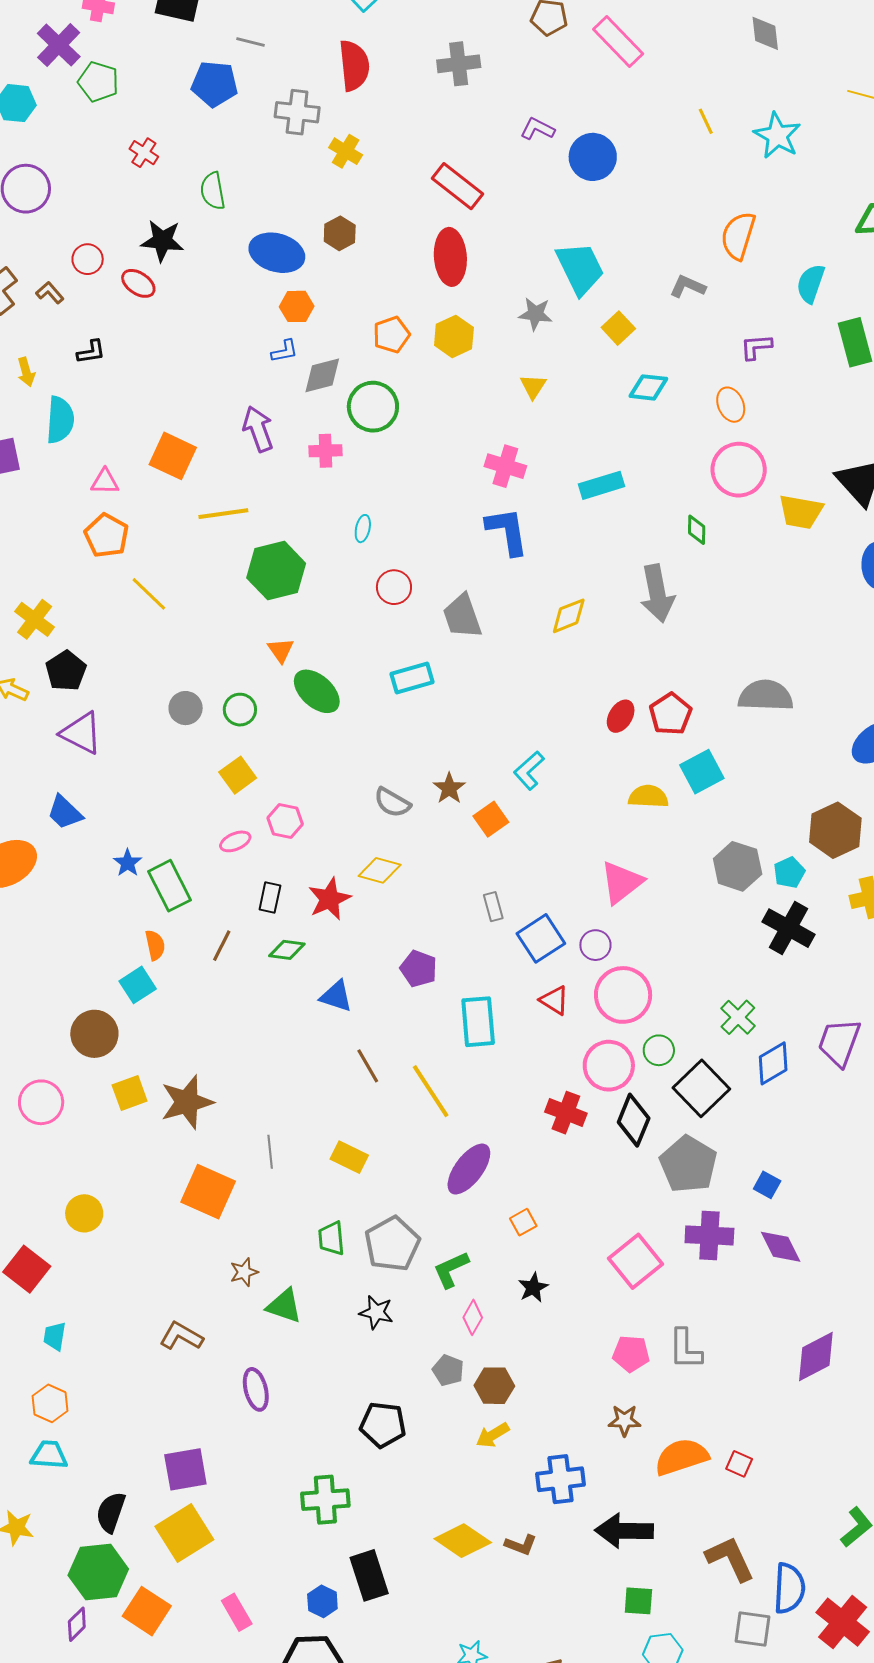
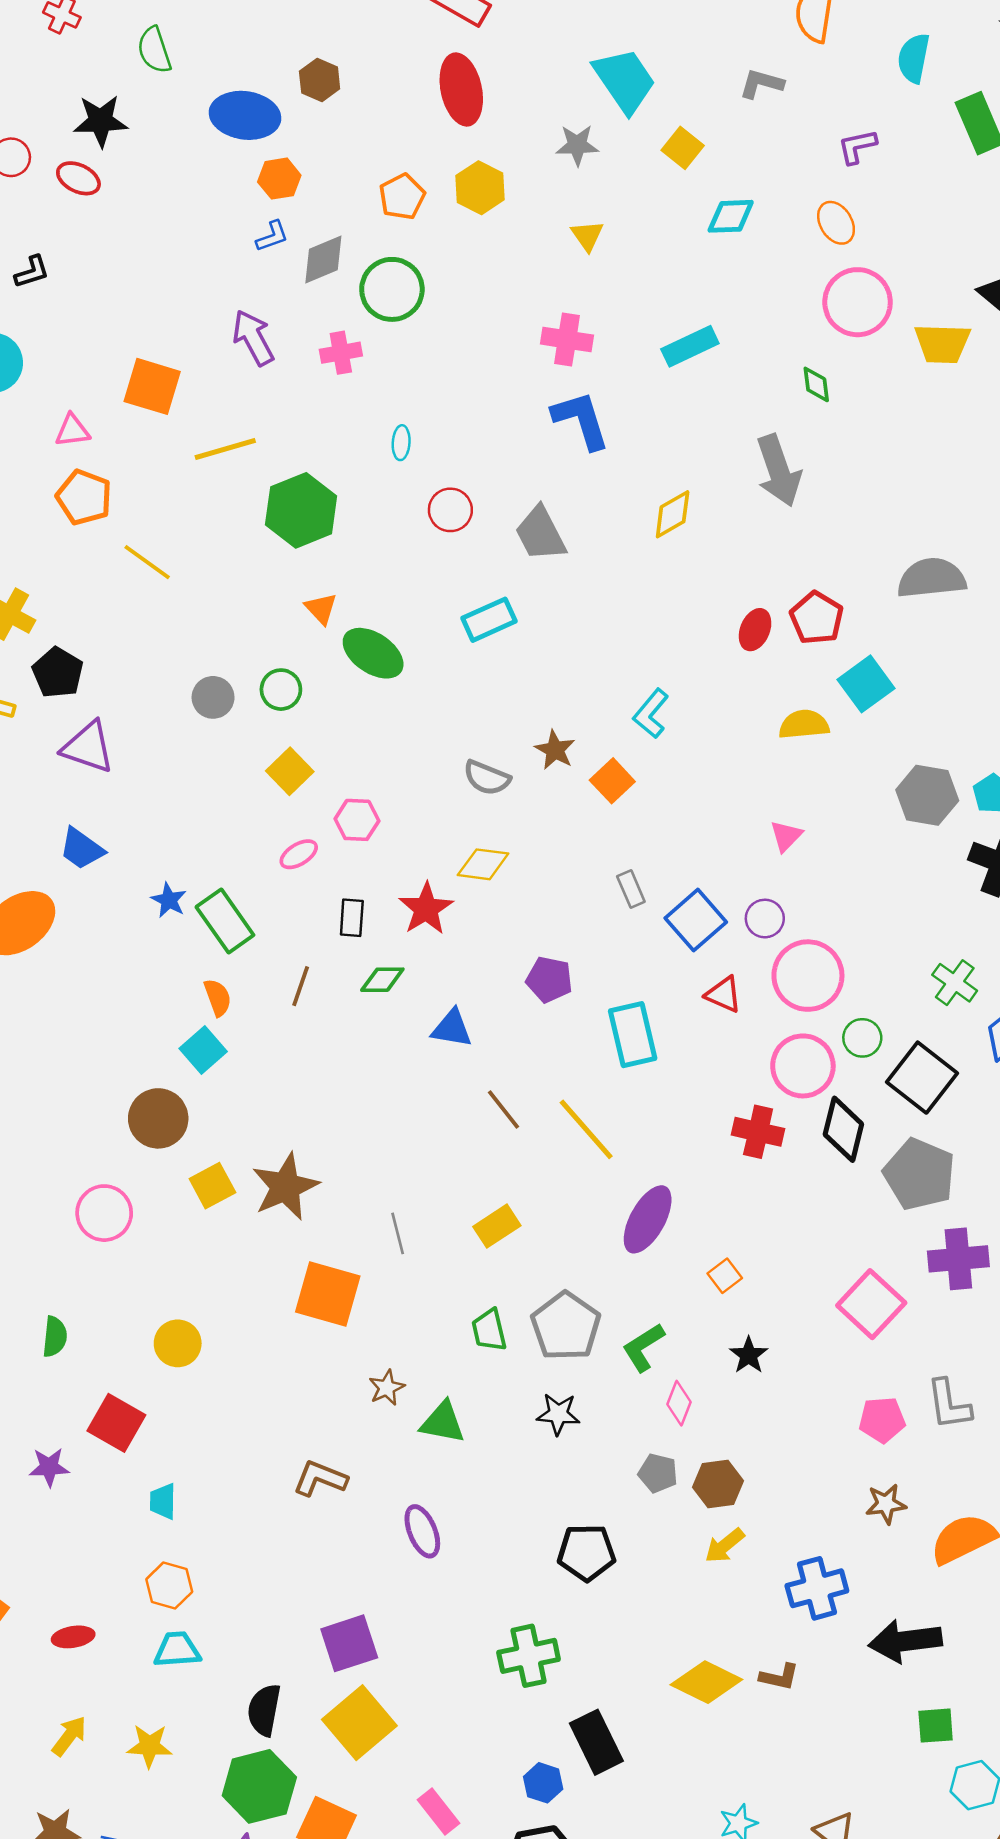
pink triangle: (622, 882) -> (786, 836), size x0.6
yellow rectangle: (349, 1157) -> (497, 1226), turned -51

